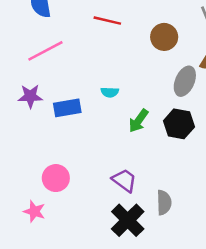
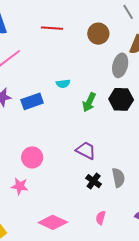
gray semicircle: (164, 203) -> (118, 178), moved
black cross: (128, 220) -> (94, 181), size x0.6

